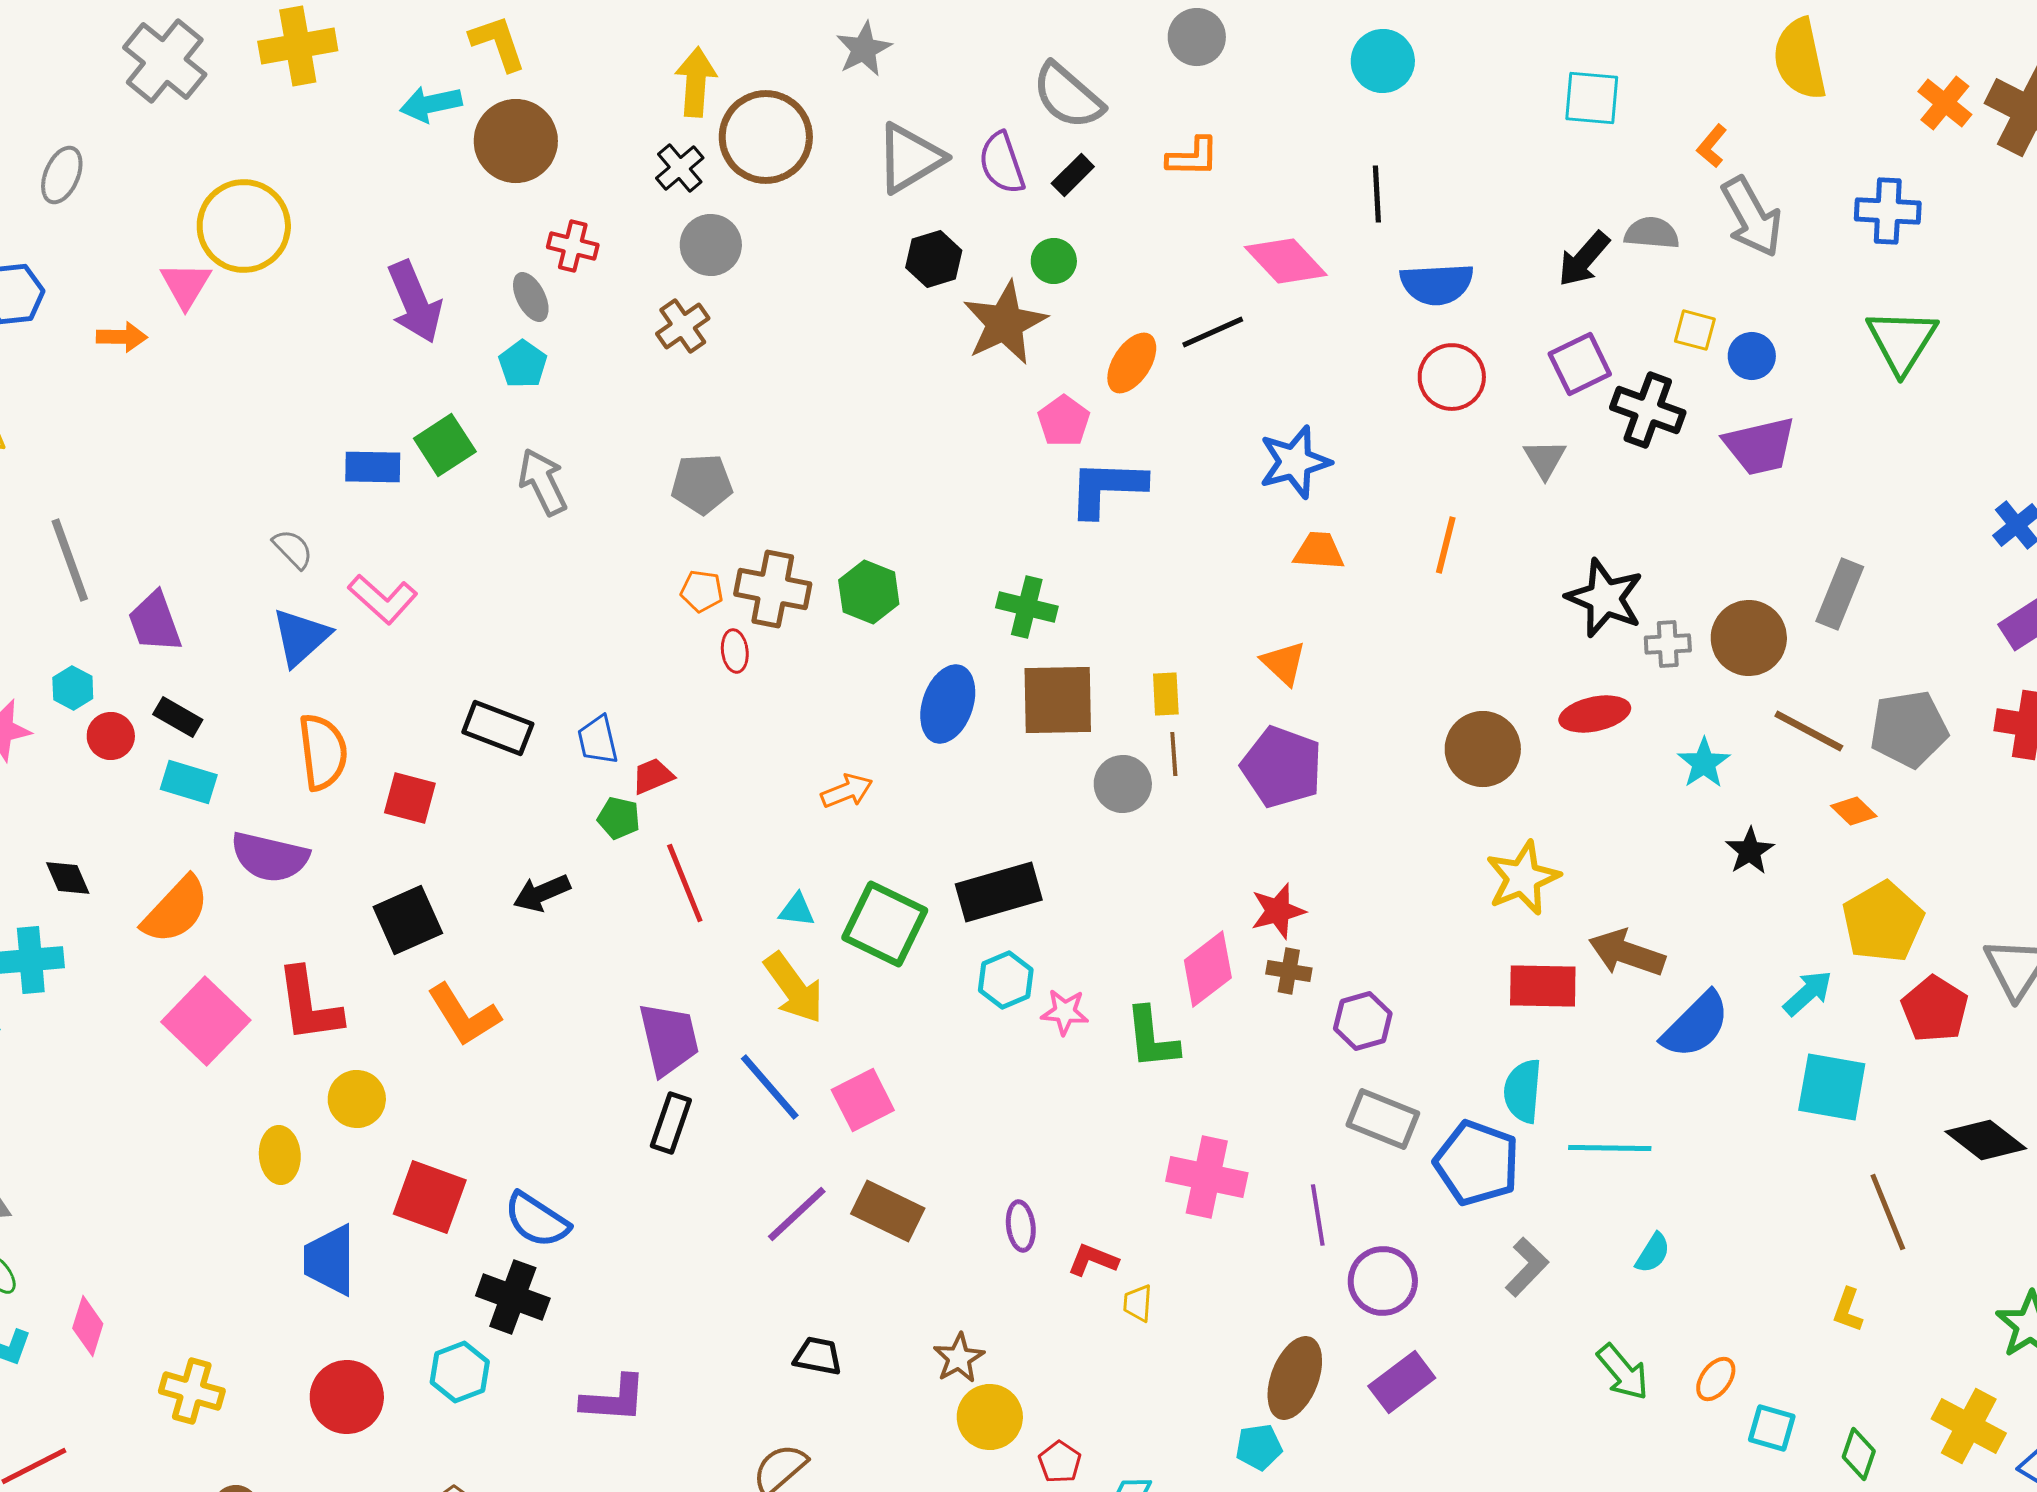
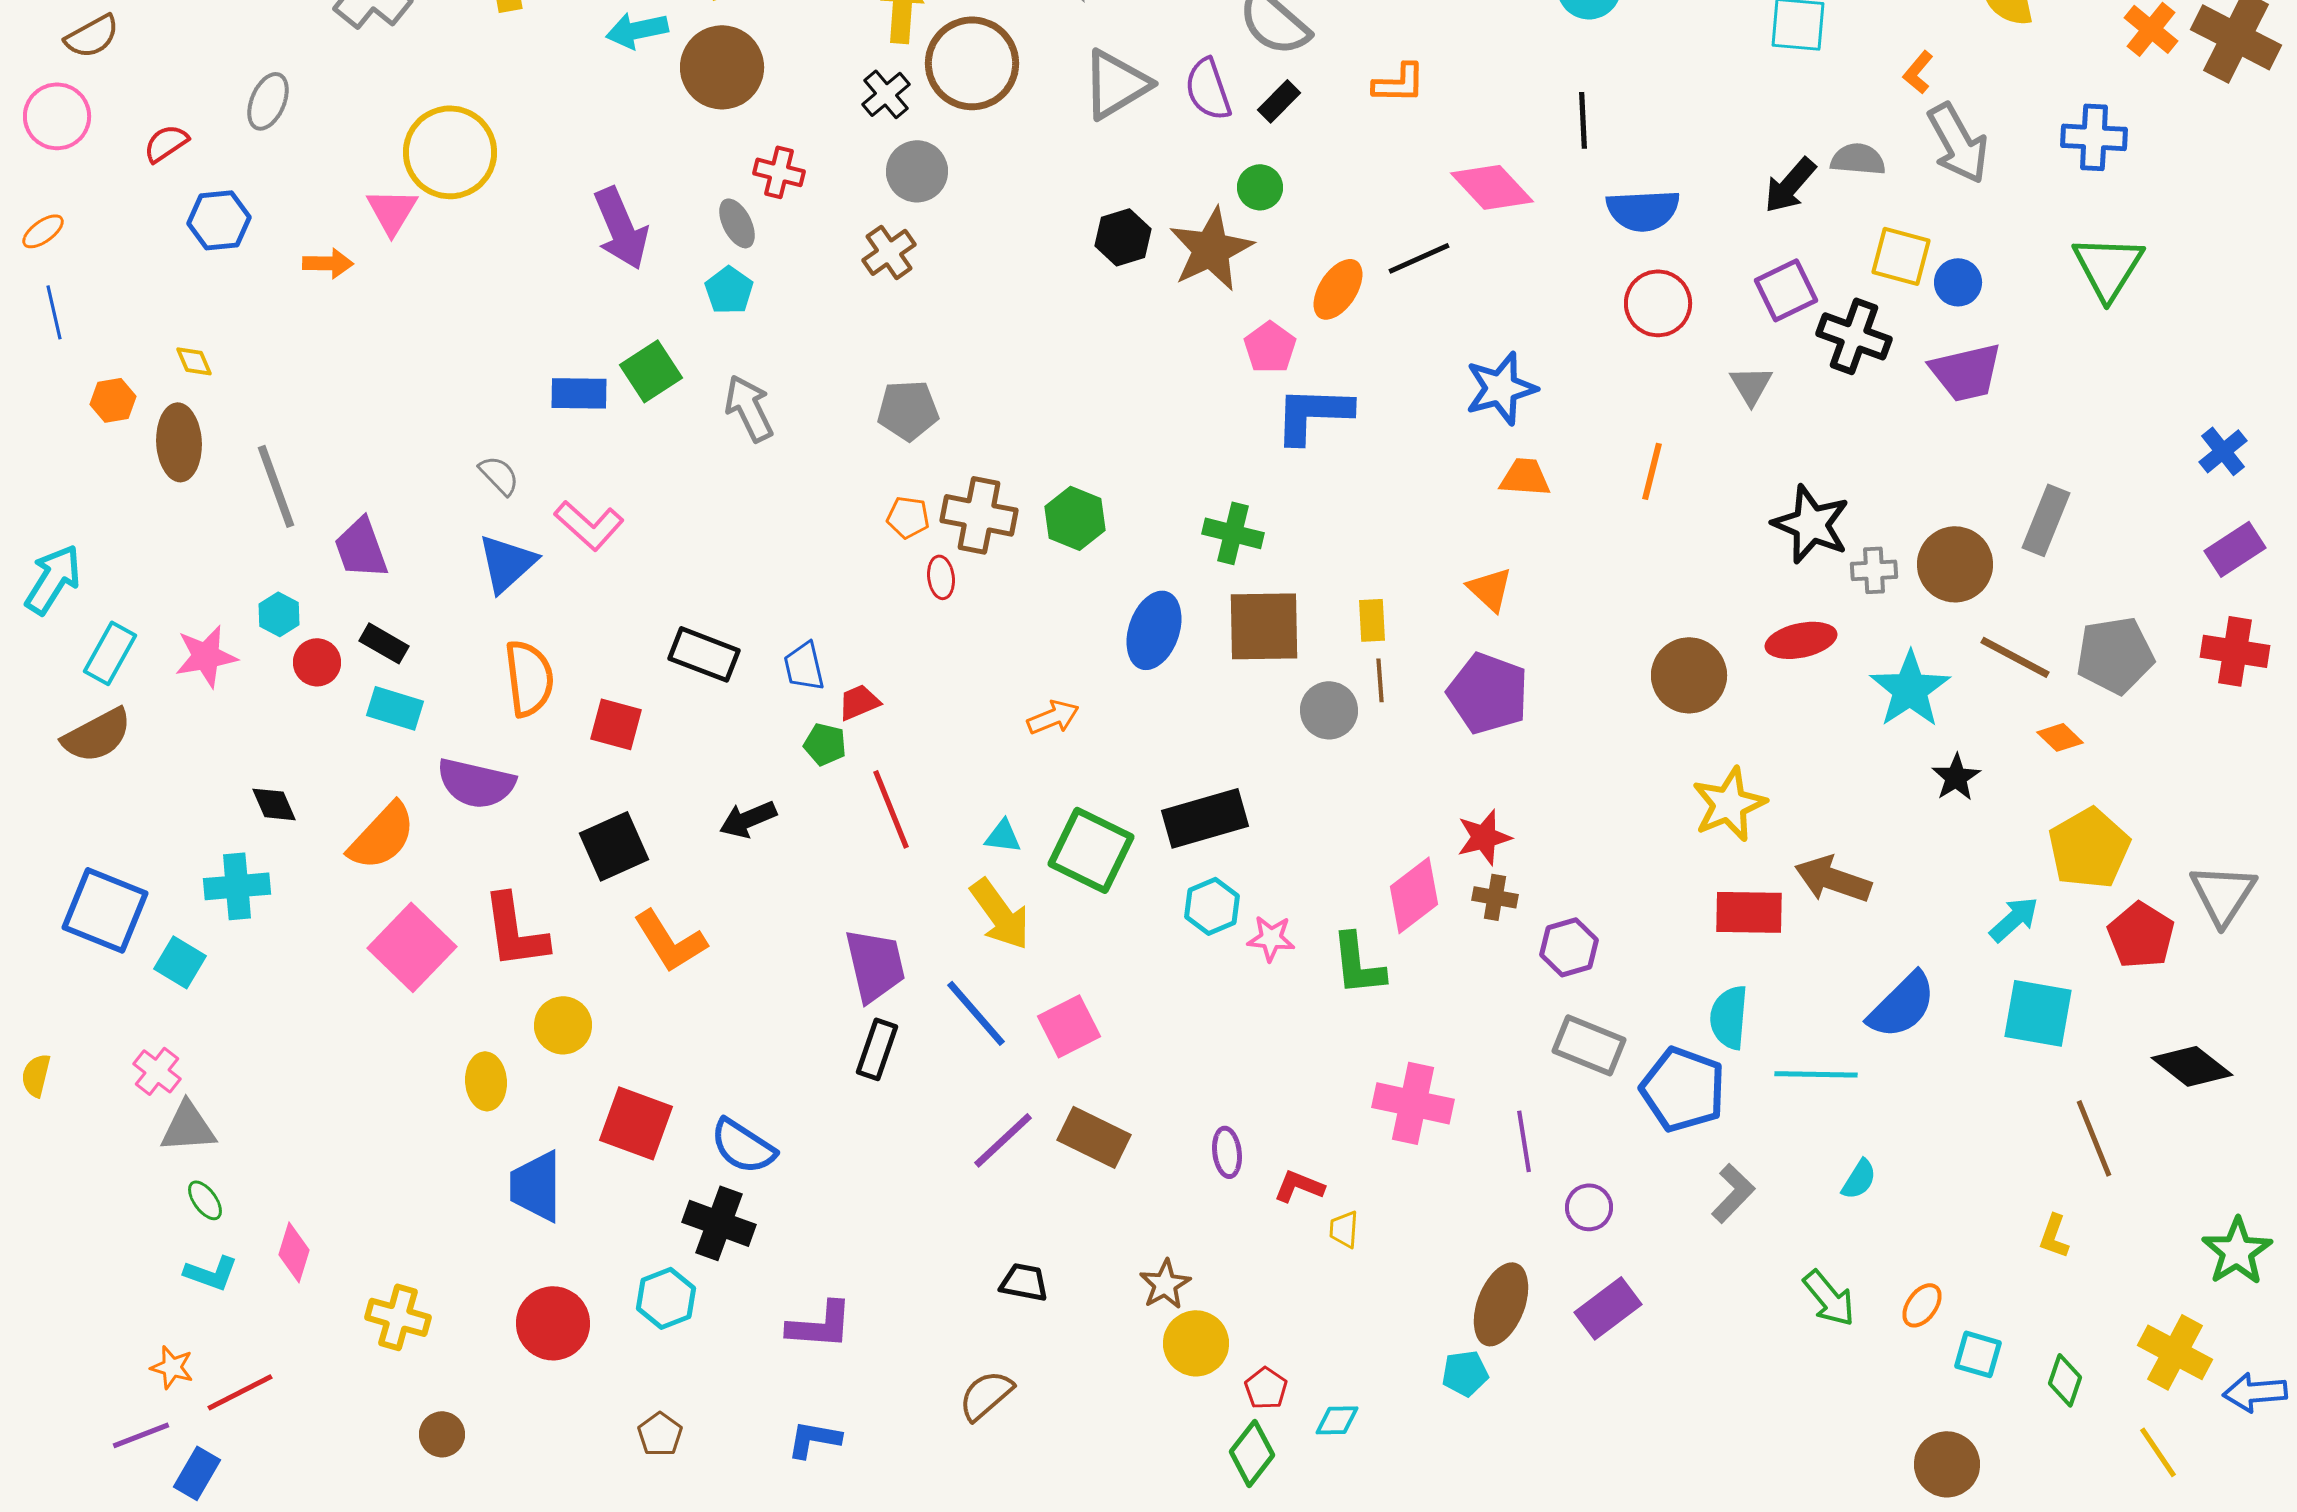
black hexagon: (934, 259) -> (1123, 237), moved
yellow square: (1695, 330) -> (1901, 256), size x1.4
cyan star: (1704, 763) -> (1910, 689), size x1.5
blue semicircle: (1696, 1025) -> (1902, 1005), moved
purple circle: (1383, 1281) -> (1589, 1207), size x0.7

